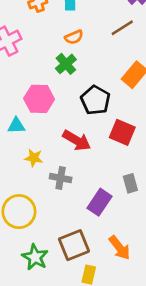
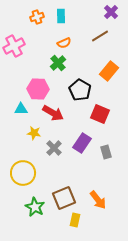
red arrow: (77, 140) -> (53, 113), moved
gray cross: (61, 178) -> (54, 148), turned 35
purple rectangle: (99, 202) -> (82, 143), moved

